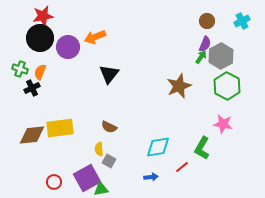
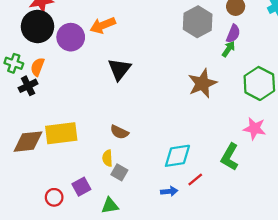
gray hexagon: (221, 56) -> (198, 22), moved
red line: (182, 167) -> (195, 180), moved
purple square: (87, 178) -> (81, 187), moved, size x0.6

